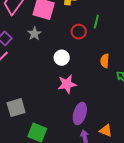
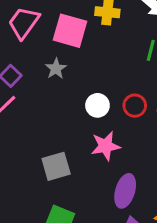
red circle: (79, 32) -> (135, 106), moved
gray square: (16, 108) -> (56, 166), moved

